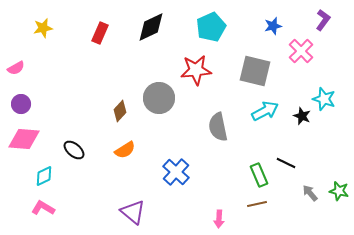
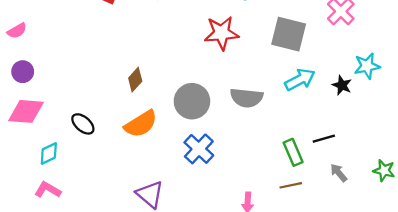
gray circle: (159, 98) -> (192, 101), moved
cyan star: (324, 99) -> (367, 66), turned -30
gray semicircle: (218, 127) -> (247, 98), turned -72
orange semicircle: (125, 150) -> (141, 124), size x1.4
black line: (286, 163) -> (324, 139), turned -42
gray arrow: (310, 193) -> (339, 173), moved

